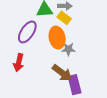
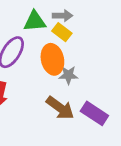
purple rectangle: (75, 85) -> (94, 113), moved, turned -42

